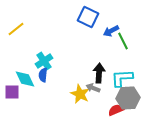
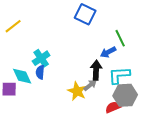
blue arrow: (111, 31) -> (108, 52), moved
gray arrow: (93, 88) -> (90, 85), turned 120

